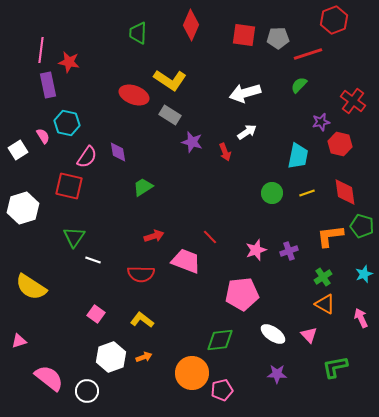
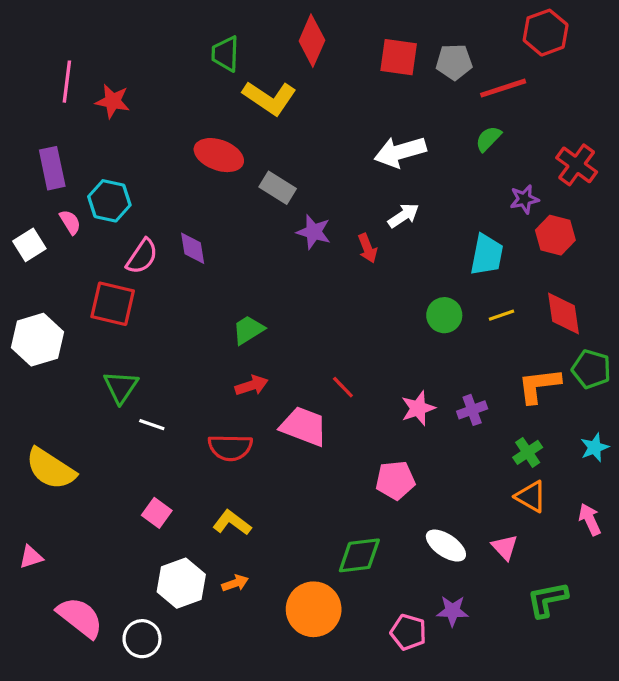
yellow L-shape: (170, 80) -> (269, 98), moved
purple rectangle: (48, 85) -> (52, 168), moved
green trapezoid: (143, 187) -> (248, 330), moved
pink pentagon: (242, 294) -> (395, 480), size x0.7
pink pentagon: (222, 390) -> (408, 632), moved, turned 30

